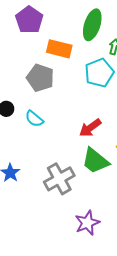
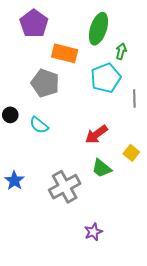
green trapezoid: (95, 161) -> (102, 168), size x0.7
purple star: (87, 223) -> (93, 232), size x0.7

